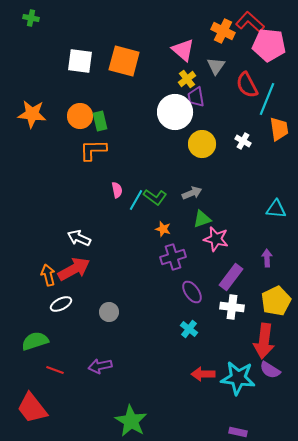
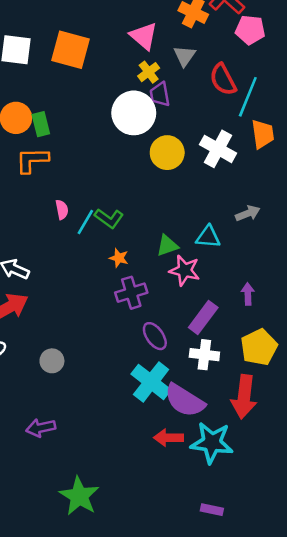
pink pentagon: (269, 45) -> (250, 30), size x0.7
white cross: (243, 141) -> (218, 149), size x1.8
gray arrow: (192, 193) -> (248, 213), moved
cyan triangle: (276, 209) -> (208, 237), moved
cyan cross: (189, 329) -> (151, 382), size x1.8
purple semicircle: (270, 370) -> (185, 401), moved, size x1.6

